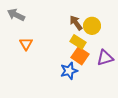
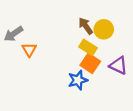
gray arrow: (16, 15) -> (13, 34), moved, turned -60
purple triangle: (105, 58) -> (118, 65), turned 42

